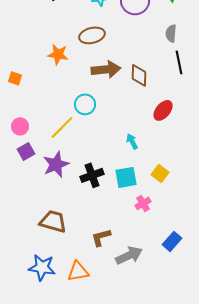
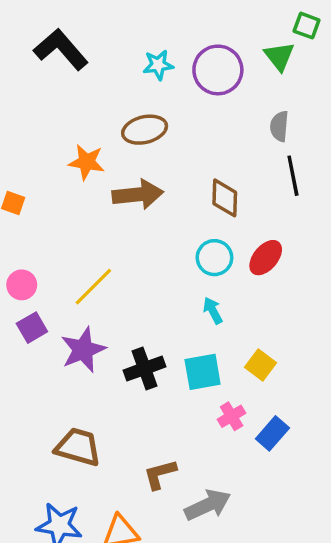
brown arrow: (106, 69) -> (138, 194), moved
cyan circle: (85, 104) -> (214, 258), moved
blue rectangle: (172, 241) -> (272, 433), moved

